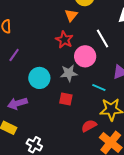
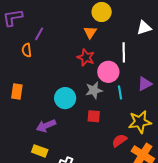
white line: (103, 39) -> (124, 52), turned 36
purple line: (14, 55) -> (39, 34), moved
cyan line: (99, 87) -> (120, 92), moved, turned 64

